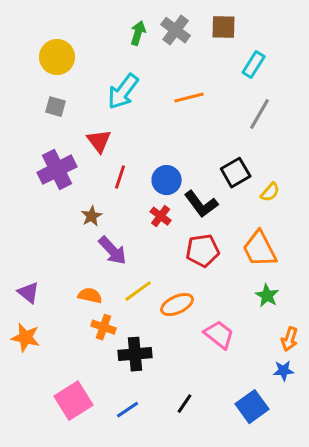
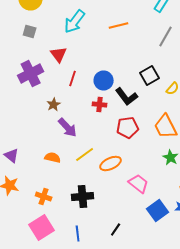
red cross: (161, 216) -> (100, 104), turned -32
orange cross: (104, 327) -> (44, 196), moved
blue square: (252, 407) -> (158, 210), moved
blue line: (128, 410) -> (78, 234), turned -63

